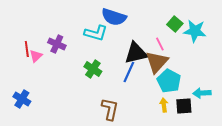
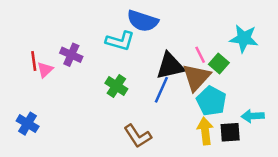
green square: (175, 24) -> (219, 63), moved
yellow arrow: (164, 105) -> (205, 131), size x1.5
brown L-shape: (110, 109) -> (138, 136), turned 135

